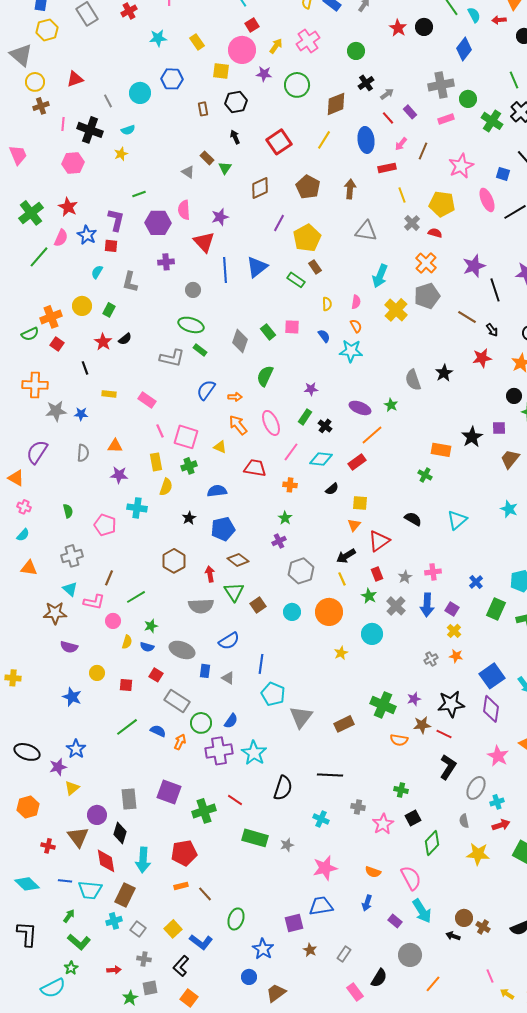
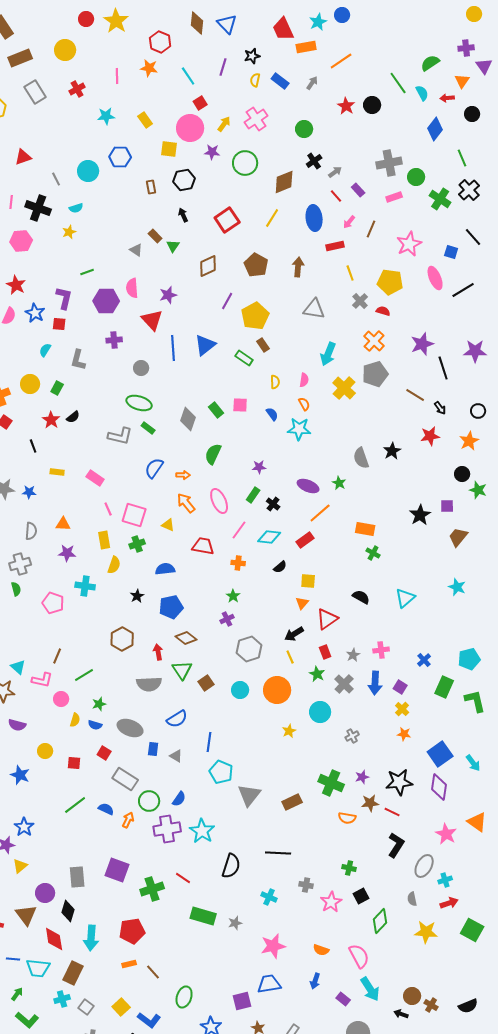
blue diamond: (464, 49) -> (435, 129), moved
orange rectangle: (441, 450) -> (365, 529), moved
gray cross: (72, 556) -> (20, 564), moved
gray cross: (431, 659) -> (352, 736), moved

